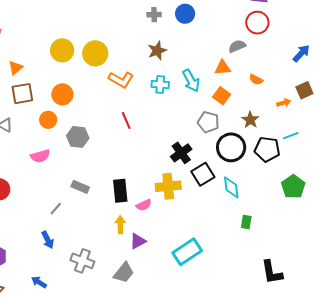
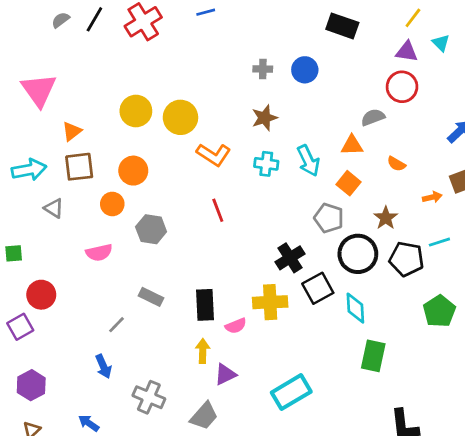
green rectangle: (246, 222) -> (373, 356), size x1.6

